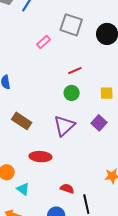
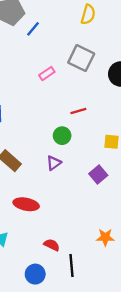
green circle: (72, 93) -> (62, 136), moved
purple triangle: (64, 126) -> (54, 163), moved, size x0.6

